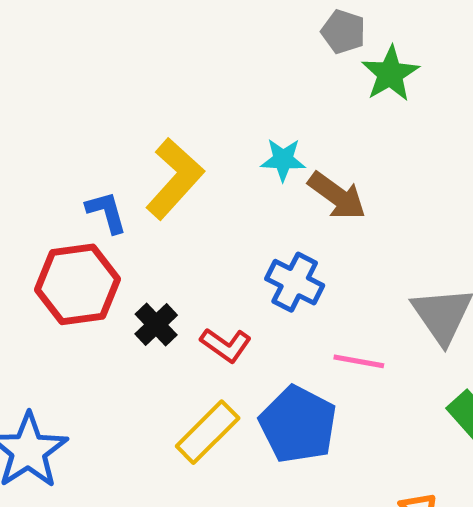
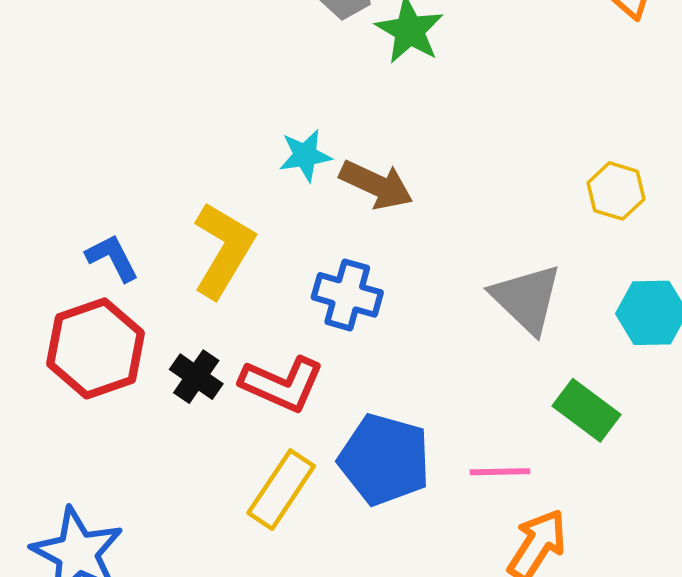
yellow L-shape: (175, 179) -> (223, 250), moved
red L-shape: (226, 345) -> (282, 384), size x1.4
pink line: (359, 361) -> (500, 472), moved

